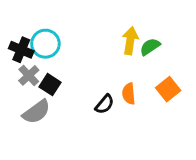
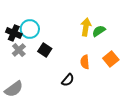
black square: (50, 85) -> (45, 50), moved
black semicircle: (105, 104) -> (68, 80), moved
gray semicircle: (36, 112) -> (14, 89), moved

